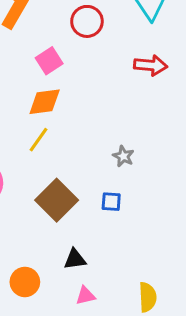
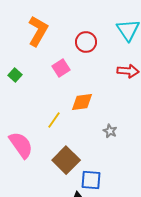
orange diamond: (45, 102) -> (82, 102), moved
blue square: (111, 202) -> (91, 180), moved, size x1.5

